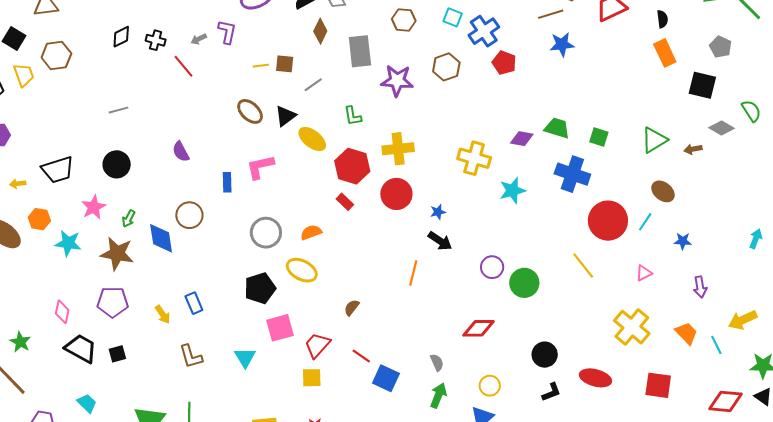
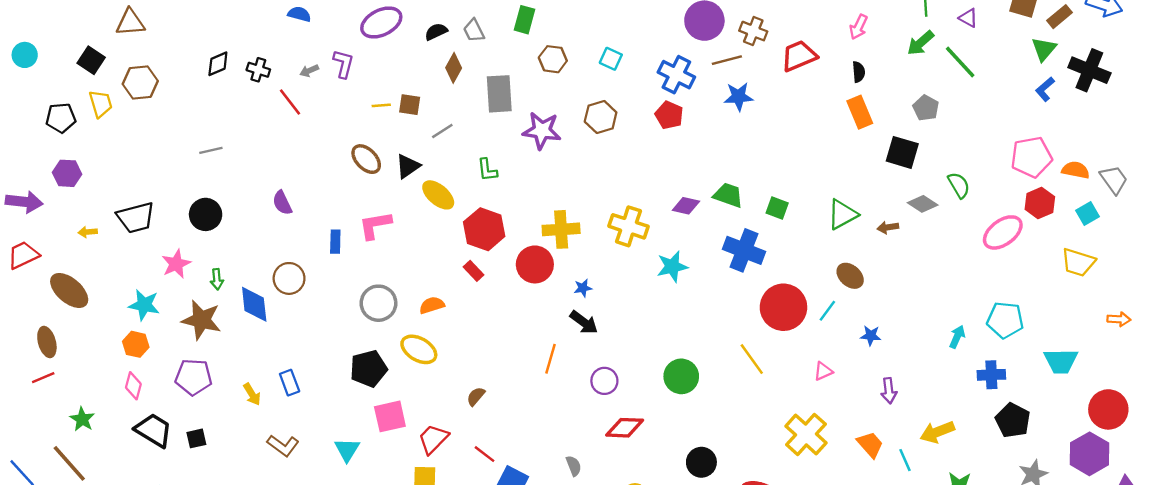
blue cross: (484, 31) -> (676, 75), moved, turned -32
yellow cross: (398, 149) -> (561, 229), moved
orange hexagon: (39, 219) -> (136, 344), moved
green arrow: (129, 219) -> (217, 279), turned -36
purple circle: (492, 267) -> (604, 381), moved
brown L-shape: (191, 356) -> (283, 446), turned -40

